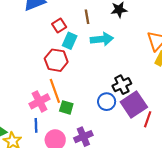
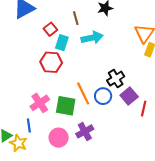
orange line: (55, 91) -> (83, 93), moved
purple square: (134, 105) -> (129, 96), size x0.7
green square: (66, 107) -> (66, 106), size x1.5
blue line: (36, 125) -> (29, 126), moved

